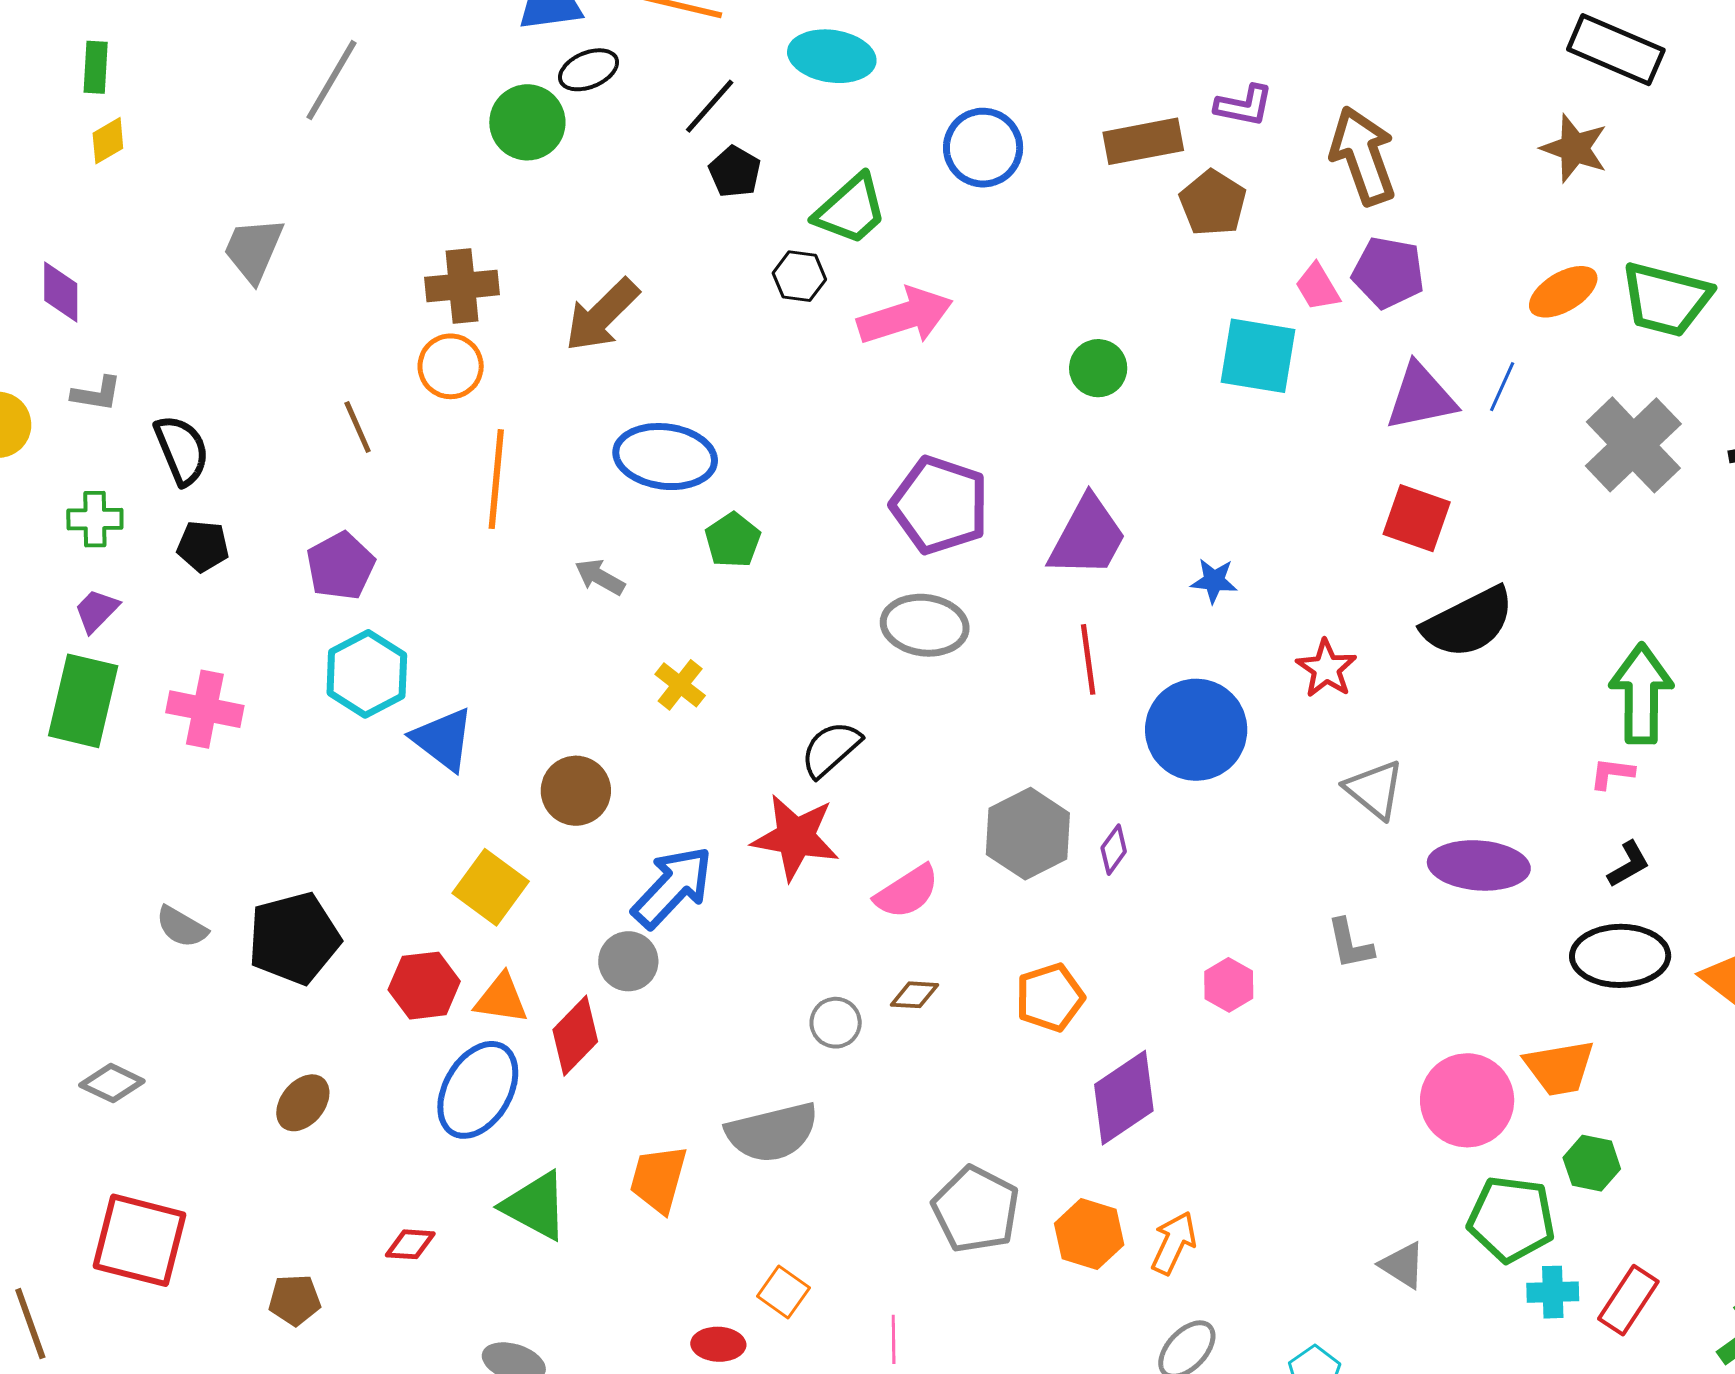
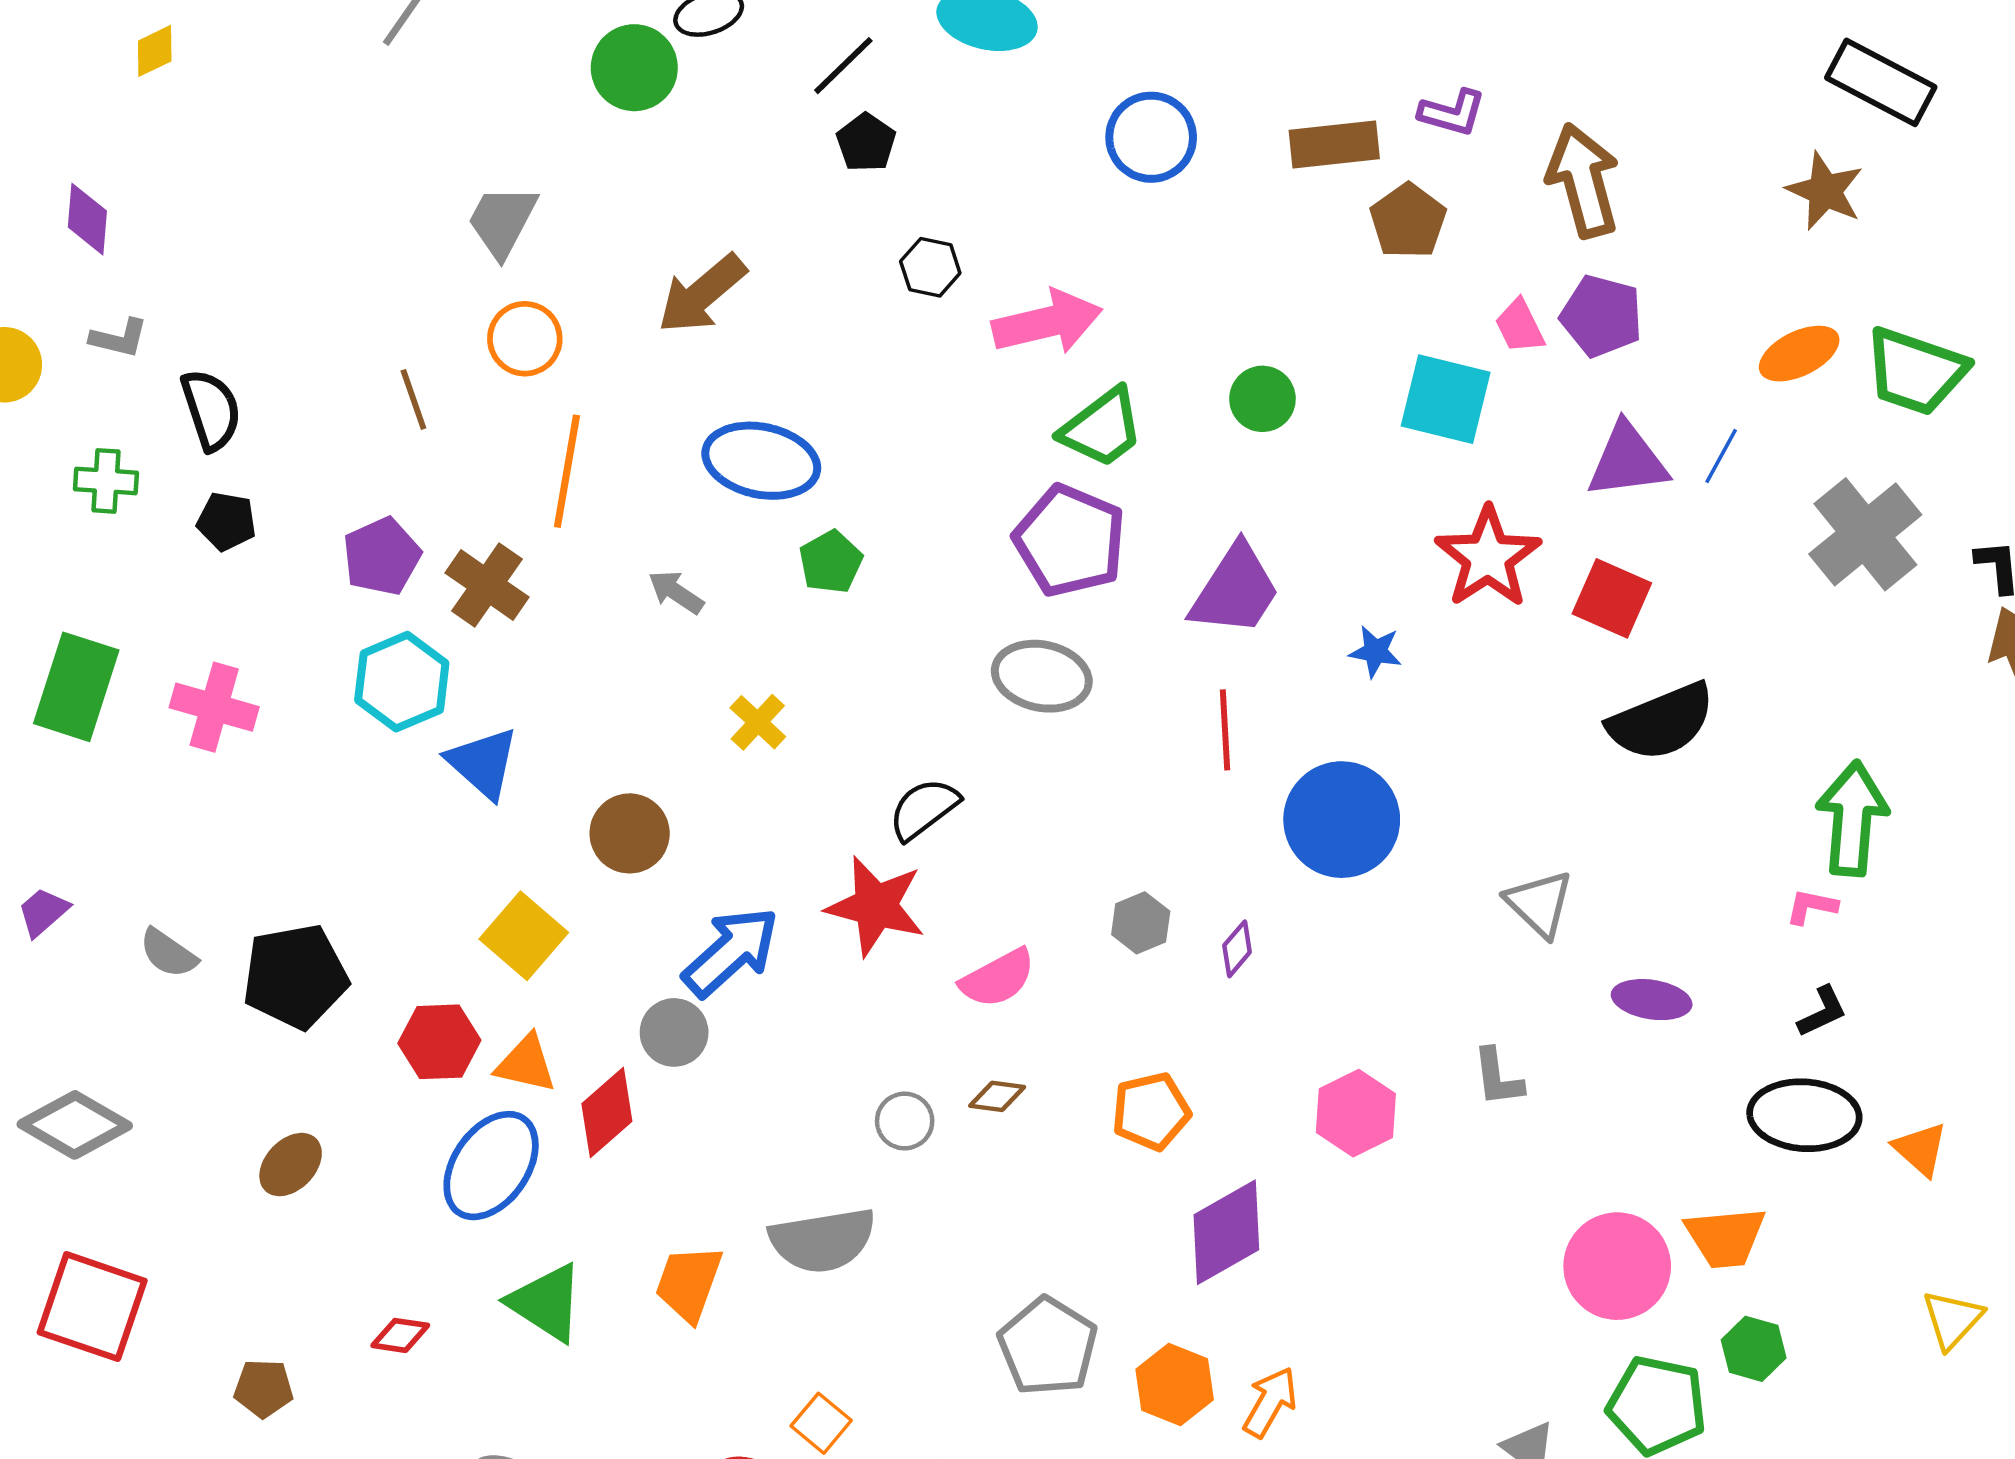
green trapezoid: (851, 210) -> (1102, 428), moved
gray trapezoid: (253, 250) -> (502, 221), moved
brown cross: (462, 286) -> (487, 585), moved, turned 36
purple trapezoid: (96, 611) -> (43, 912), moved
red star: (1326, 669) -> (1488, 557), moved, size x1.5
gray hexagon: (1028, 834) -> (1141, 923), size x0.6
purple ellipse: (1479, 865) -> (1652, 1000), size x0.7
pink hexagon: (1229, 985) -> (1356, 1113), size x1.4
gray diamond: (112, 1083) -> (75, 1125), size x1.5

